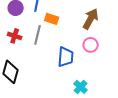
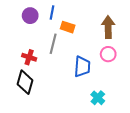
brown arrow: (91, 19) -> (108, 27), turned -30
red cross: (15, 36) -> (29, 57), moved

